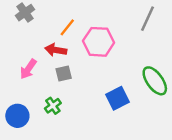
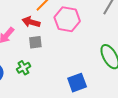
blue square: (118, 98) -> (77, 83), moved

